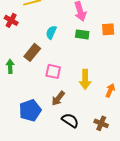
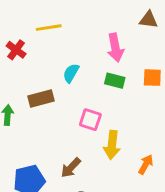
brown rectangle: (32, 52) -> (41, 98), turned 30
pink square: (53, 71) -> (90, 120), moved

